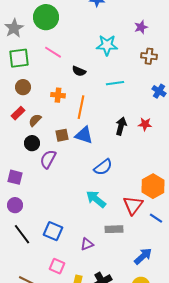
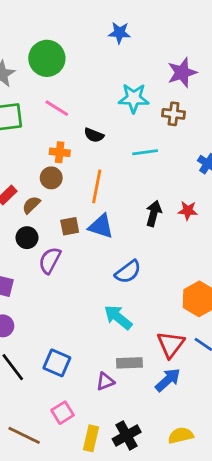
purple star: (141, 27) -> (182, 73), size x1.5
brown cross: (149, 56) -> (174, 114), moved
brown circle: (23, 87) -> (51, 178), moved
orange cross: (58, 95) -> (60, 152), moved
red triangle: (133, 205) -> (171, 344), moved
gray rectangle: (114, 229) -> (129, 363), moved
blue arrow: (143, 256) -> (168, 380), moved
pink square: (57, 266) -> (63, 413), turned 35

